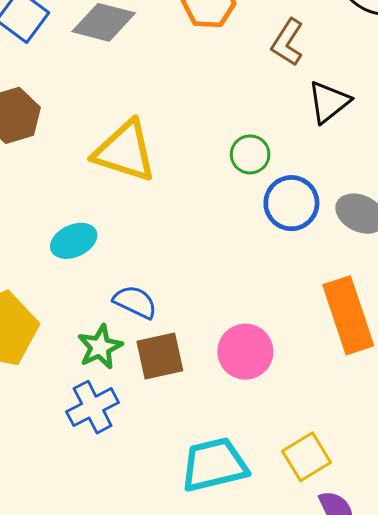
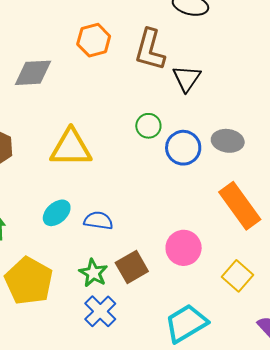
brown L-shape: (287, 42) -> (150, 50), size x1.4
blue semicircle: (135, 302) -> (98, 221), moved
yellow square: (306, 457) -> (237, 276), moved

